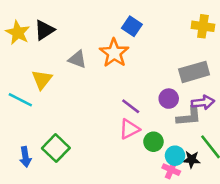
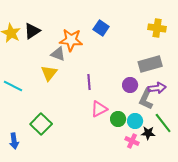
orange star: (114, 53) -> (71, 40), moved, turned -30
yellow triangle: (42, 80) -> (49, 73), moved
purple line: (131, 106) -> (89, 82), moved, turned 49
gray L-shape: (189, 116) -> (146, 99), turned 120
cyan circle: (175, 156) -> (135, 121), moved
blue arrow: (25, 157) -> (14, 141), moved

